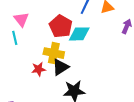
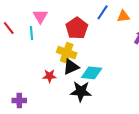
cyan diamond: (79, 34) -> (92, 73), moved
red star: (39, 69) -> (49, 76), moved

